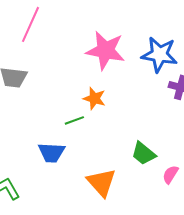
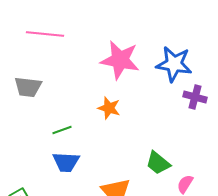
pink line: (30, 24) -> (45, 34), turned 72
green line: (74, 120) -> (62, 130), moved

